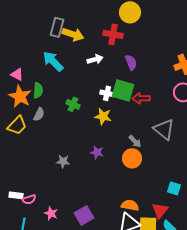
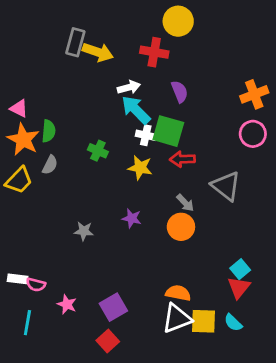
cyan arrow: (53, 61) -> (136, 110), moved
red arrow: (141, 98) -> (182, 159), moved
cyan square: (174, 188) -> (240, 269), turned 32
pink semicircle: (29, 199) -> (36, 285), turned 32
red triangle: (160, 210) -> (239, 287), moved

